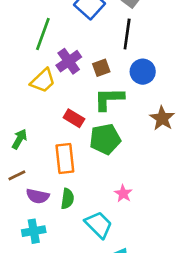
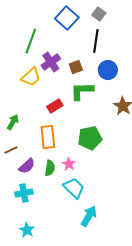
red rectangle: (74, 118) -> (55, 106), turned -63
green pentagon: (105, 139) -> (90, 138), moved
pink star: (123, 194) -> (69, 164), moved
purple semicircle: (38, 196) -> (27, 166), turned -54

